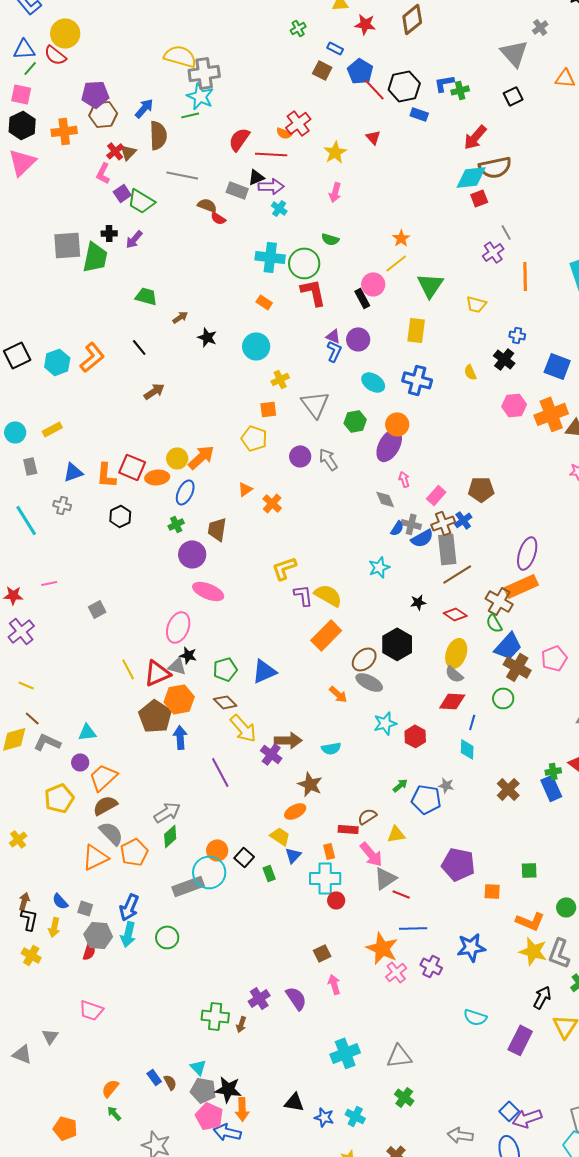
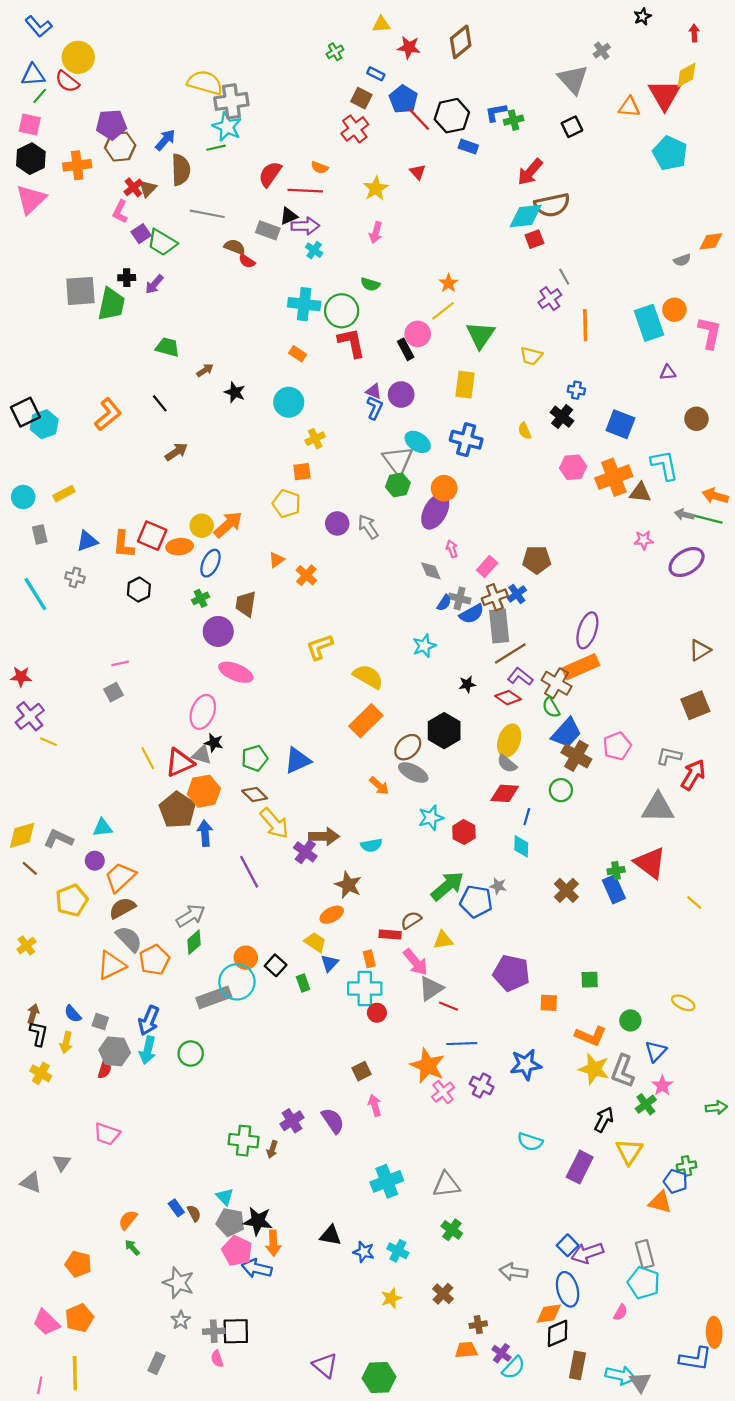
red cross: (298, 123) -> (355, 129), moved
cyan hexagon: (57, 362) -> (44, 424), moved
gray triangle: (315, 404) -> (398, 461), moved
pink line: (49, 583) -> (120, 663), moved
purple L-shape: (303, 595) -> (520, 677), moved, turned -45
yellow line: (26, 685) -> (48, 742), moved
brown line: (32, 718) -> (30, 868), moved
green arrow: (400, 785) -> (447, 886), size x2.0

